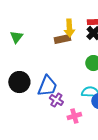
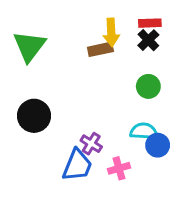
green triangle: (16, 37) -> (29, 46), size x1.6
blue trapezoid: (47, 86) -> (77, 165), moved

